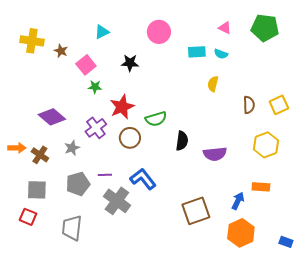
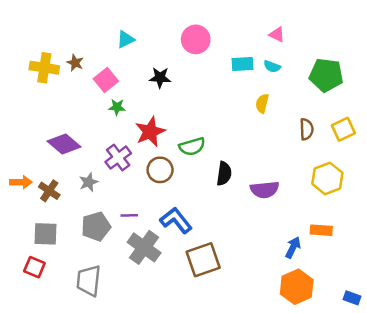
green pentagon: (265, 28) -> (326, 75), moved
yellow cross: (32, 41) -> (44, 68), moved
brown square: (196, 211) -> (203, 260), moved

